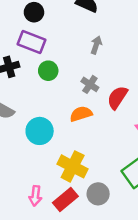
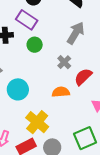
gray arrow: (96, 45) -> (76, 33), size x1.6
orange semicircle: (81, 114) -> (61, 92), moved

